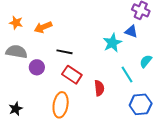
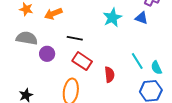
cyan star: (112, 43) -> (112, 18), moved
cyan semicircle: (146, 61) -> (156, 68), moved, turned -64

